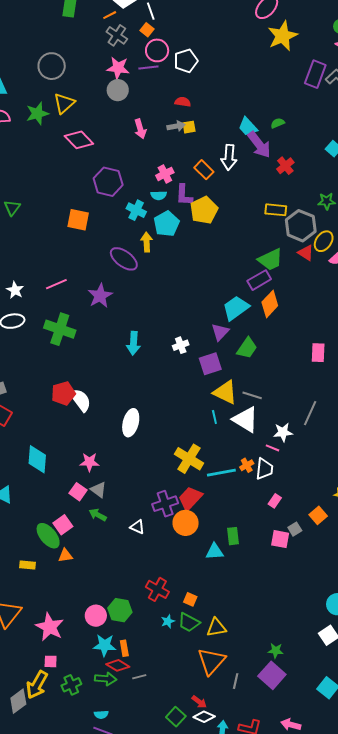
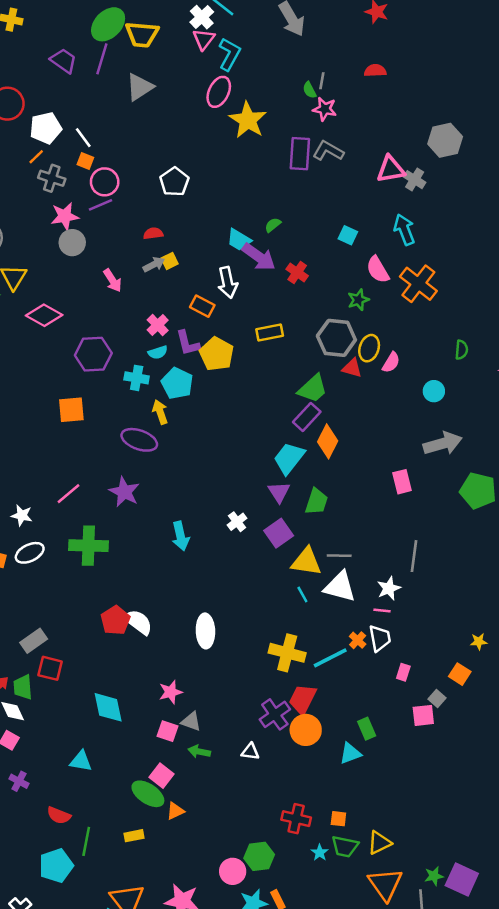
white pentagon: (186, 61) -> (174, 182), moved
yellow rectangle: (276, 210) -> (270, 333), moved
green star: (276, 651) -> (434, 876), moved

